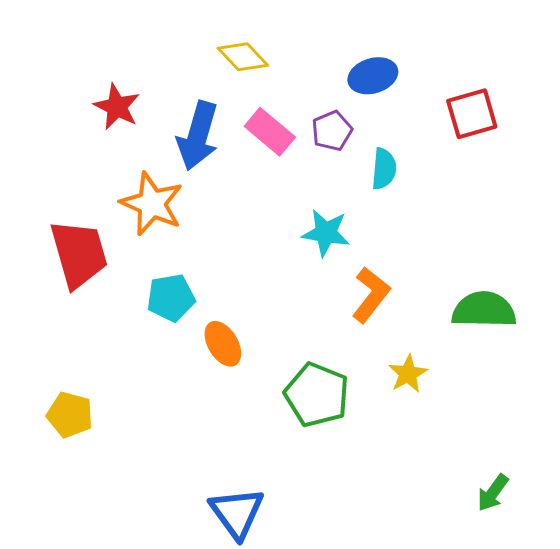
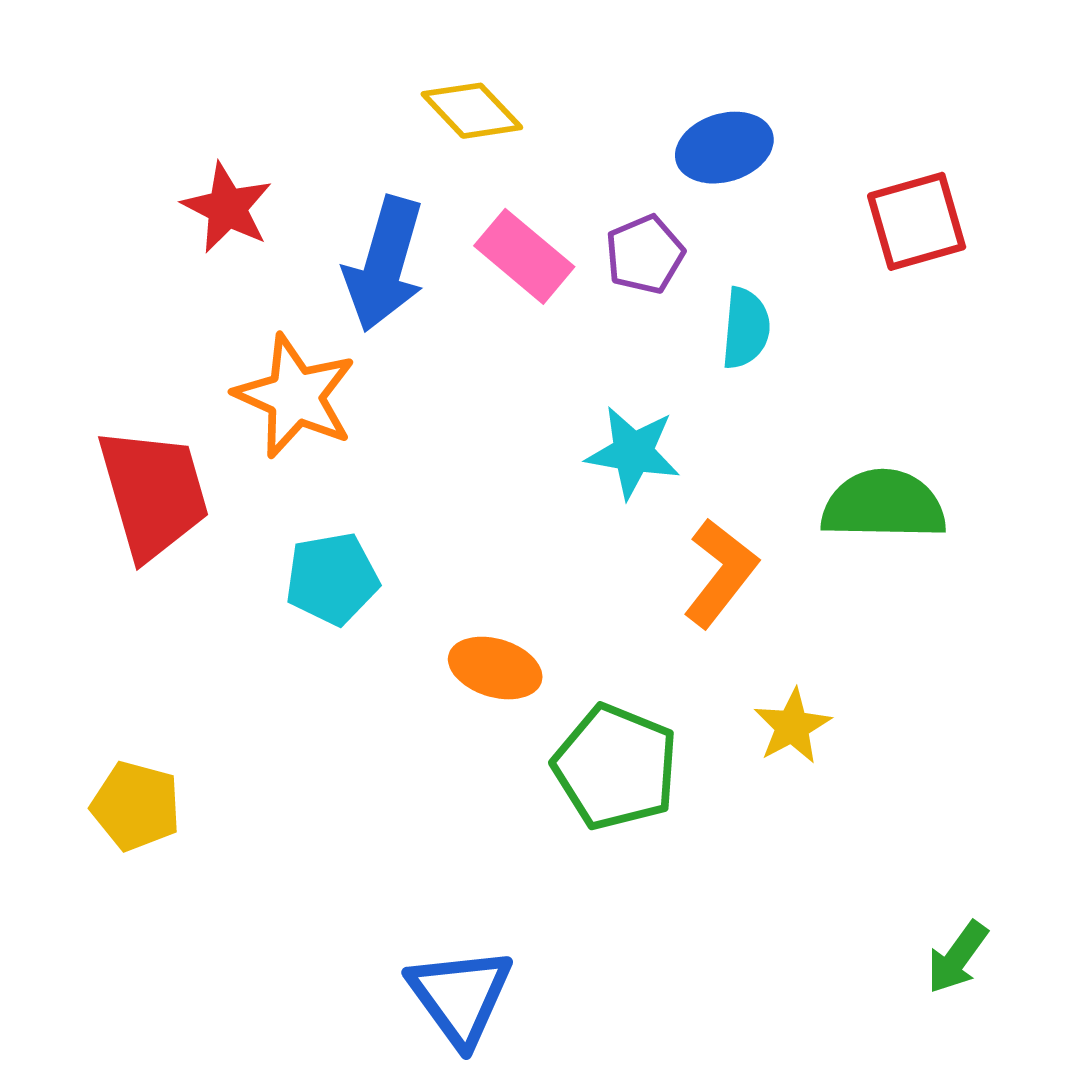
green semicircle: (484, 310) -> (884, 505), moved
orange ellipse: (223, 344) -> (495, 668), moved, turned -42

